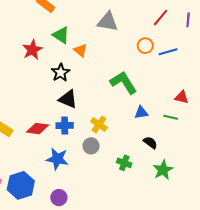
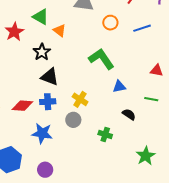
orange circle: (145, 46) -> (110, 23), moved
green line: (171, 117) -> (151, 99), moved
green star: (163, 170) -> (146, 156), moved

